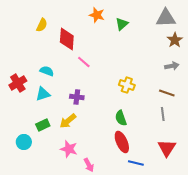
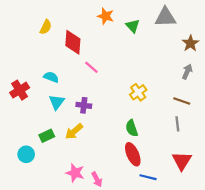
gray triangle: (166, 18) -> (165, 17), moved
green triangle: (122, 24) -> (133, 26), turned -32
gray arrow: (172, 66) -> (187, 72), turned -56
yellow cross: (127, 85) -> (138, 92), turned 35
cyan triangle: (43, 94) -> (57, 102), moved, turned -35
pink star: (69, 149) -> (75, 173), moved

